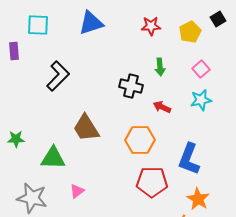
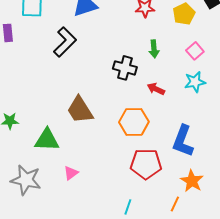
black L-shape: (58, 76) -> (65, 42), moved

